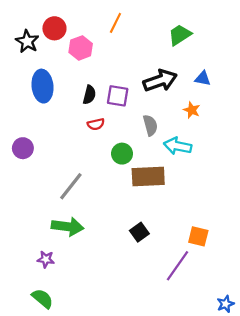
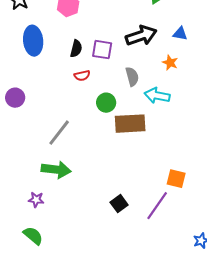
black square: (139, 232) -> (119, 204), moved

